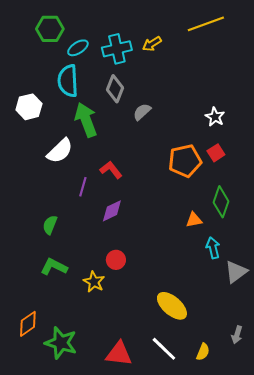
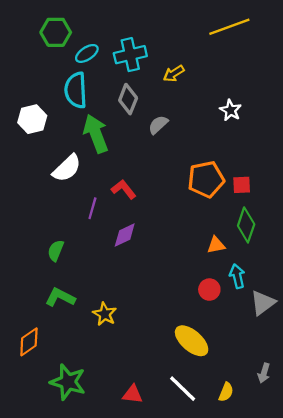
yellow arrow: (152, 44) -> (174, 73), moved
white star: (215, 117) -> (231, 110), moved
red square: (216, 153) -> (242, 185), moved, turned 30
red circle: (116, 260) -> (209, 290), moved
orange diamond: (28, 324) -> (29, 342), moved
red triangle: (119, 354) -> (133, 394), size x0.7

